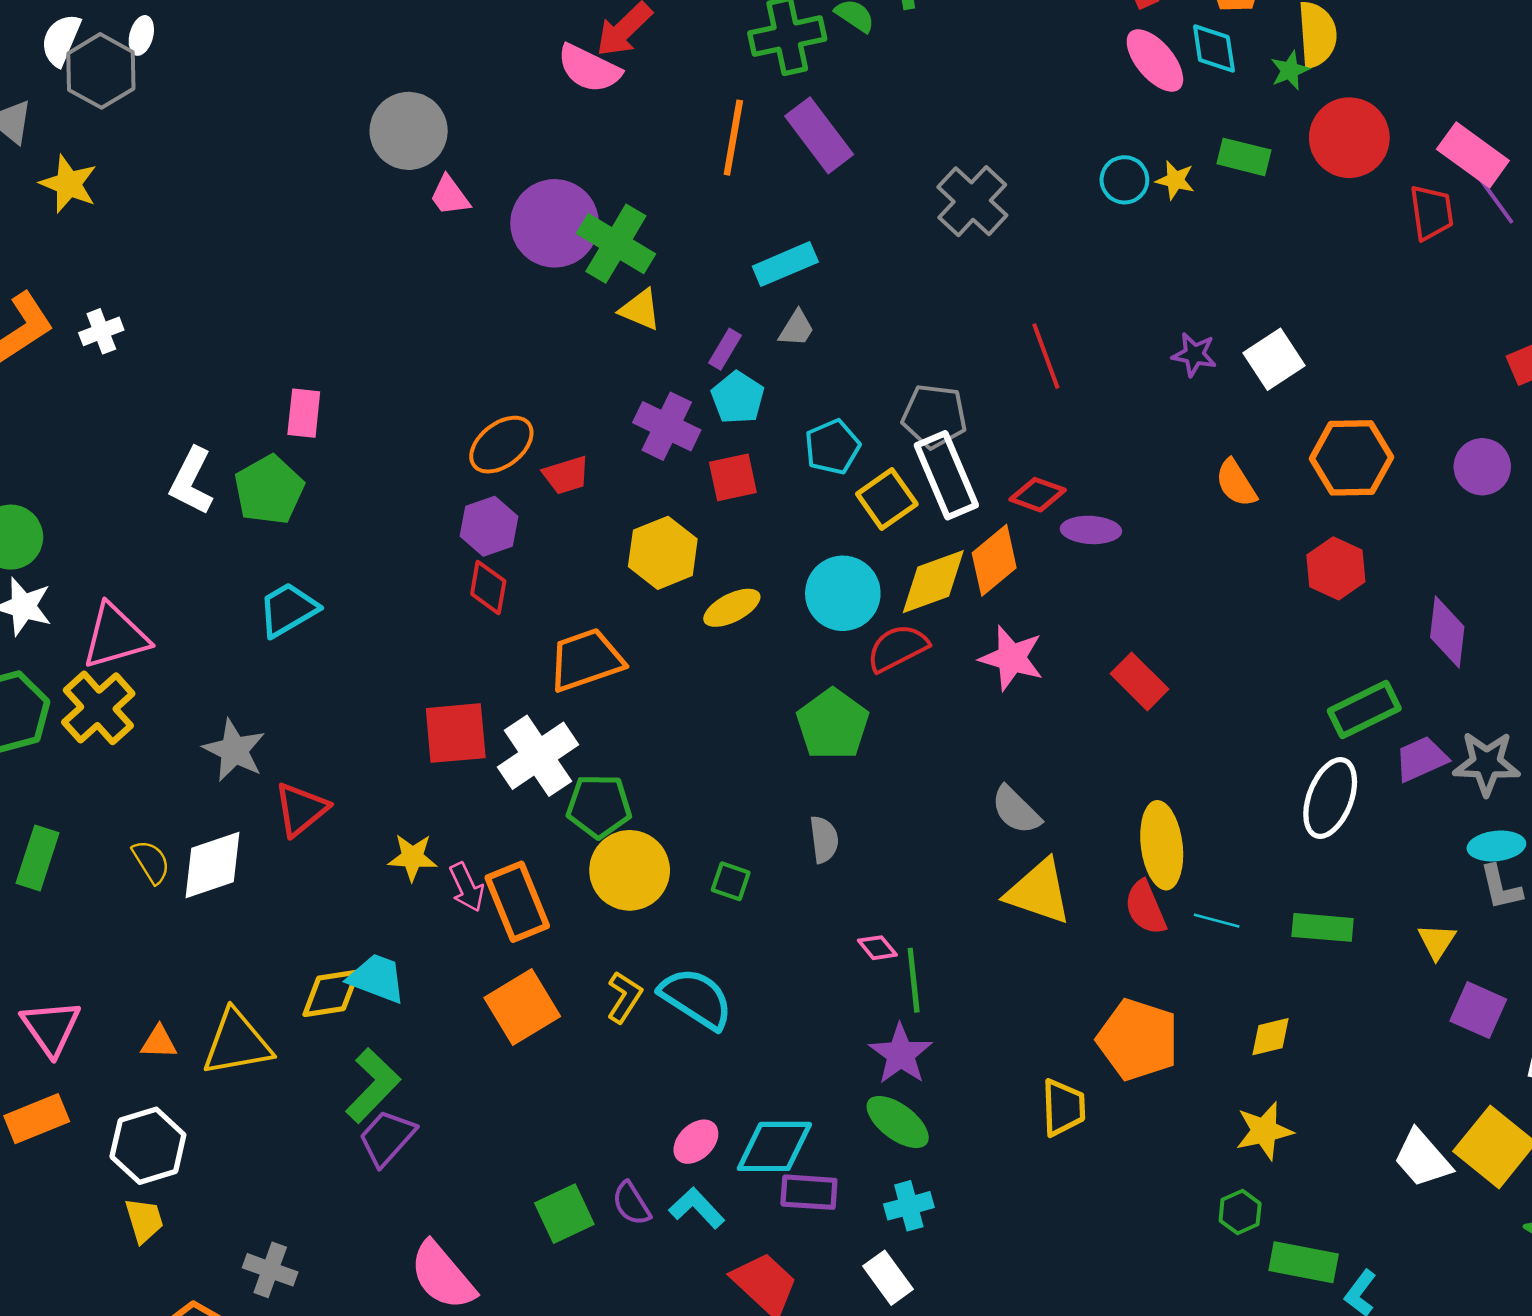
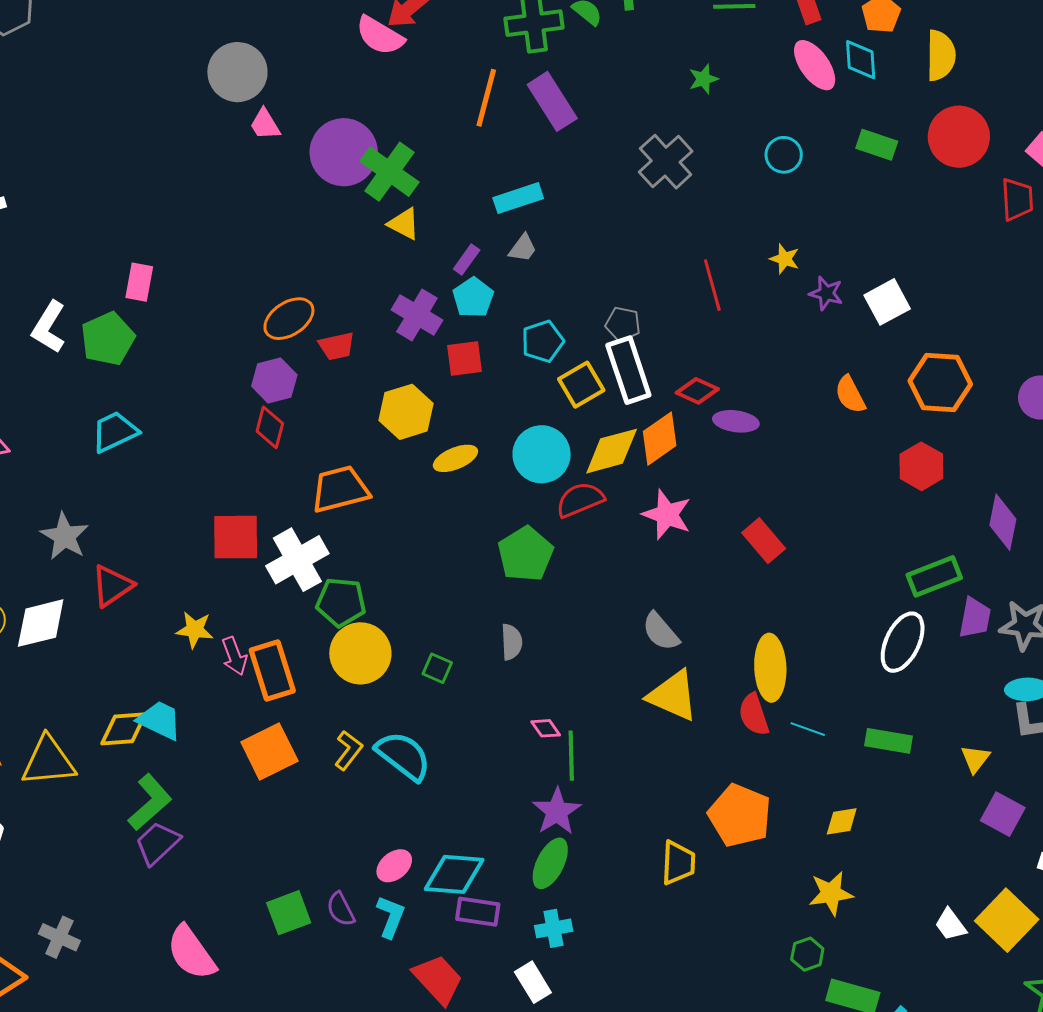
green star: (1290, 70) -> (703, 79), moved
yellow star: (1175, 180) -> (785, 259), moved
gray pentagon: (934, 416) -> (623, 324), size x0.7
purple trapezoid: (1421, 759) -> (975, 618), turned 120
green ellipse: (898, 1122) -> (550, 863), turned 75
white trapezoid: (1422, 1159) -> (951, 925), size x0.7
cyan L-shape: (697, 1208) -> (391, 917), turned 60

